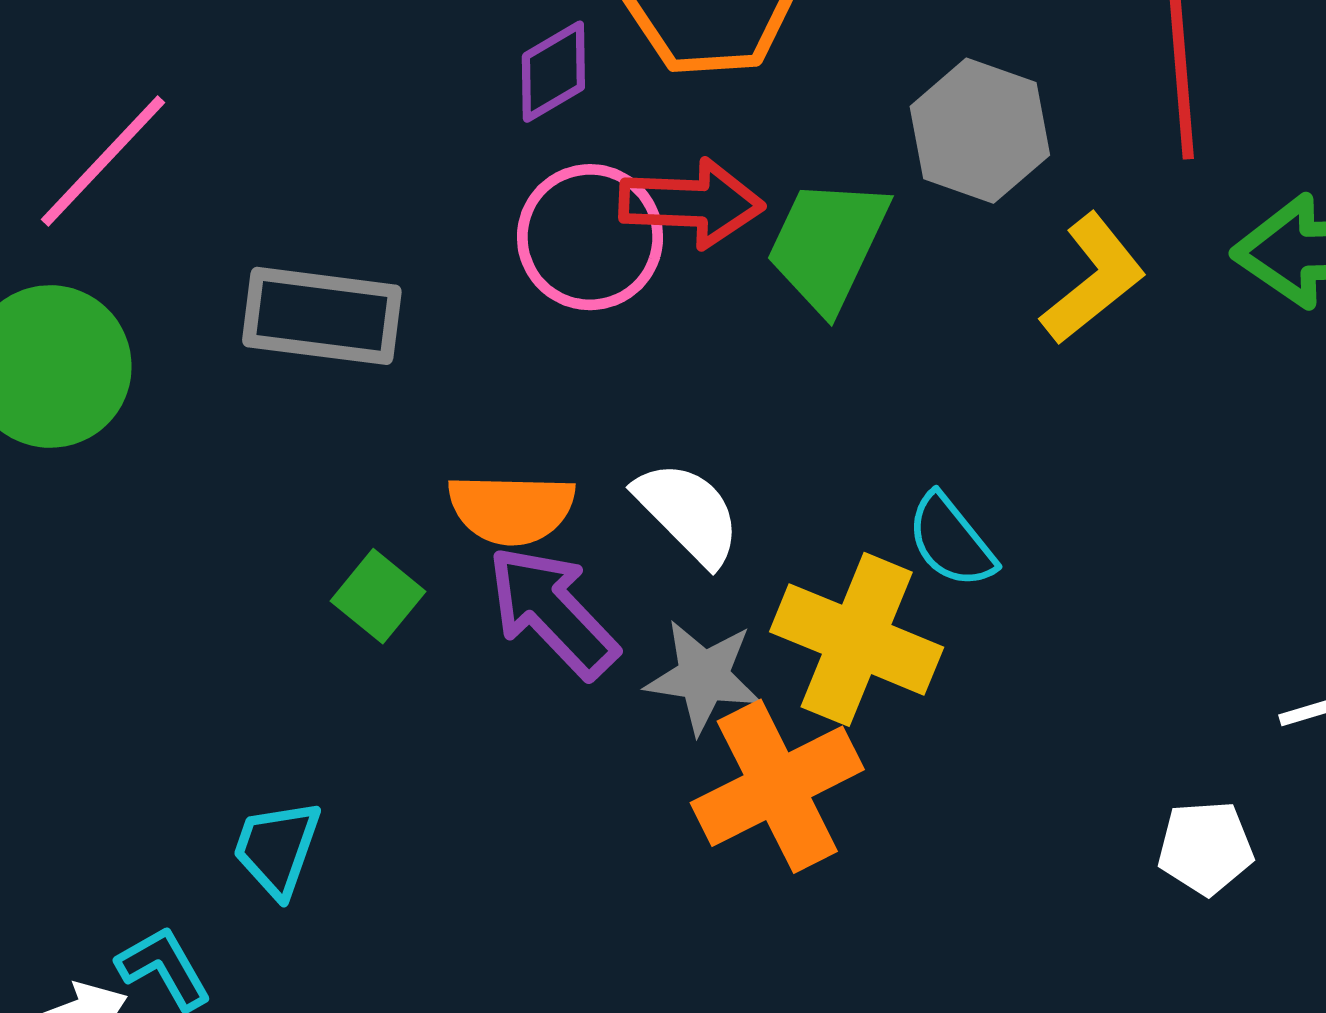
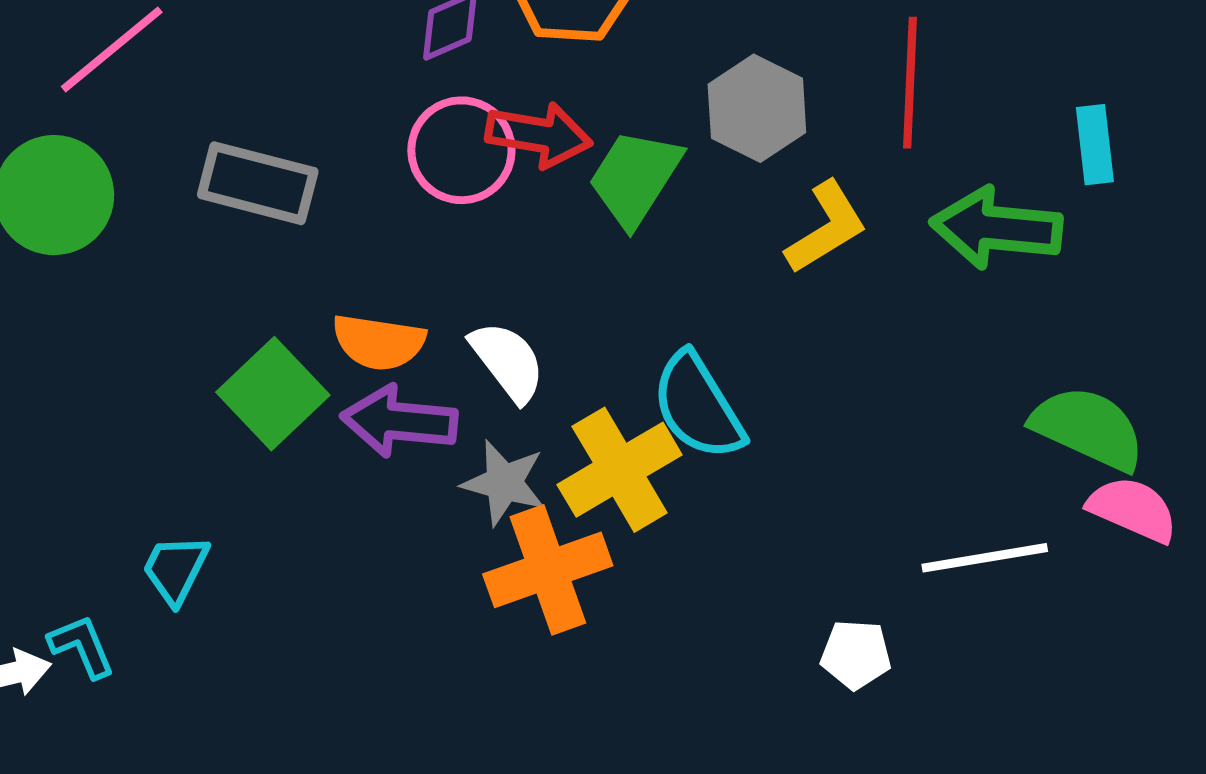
cyan semicircle: (951, 541) -> (698, 406), size x1.5
green square: (378, 596) -> (273, 394), size x1.6
purple arrow: (552, 612) -> (399, 421), turned -48
yellow cross: (857, 639) -> (620, 470), turned 30

